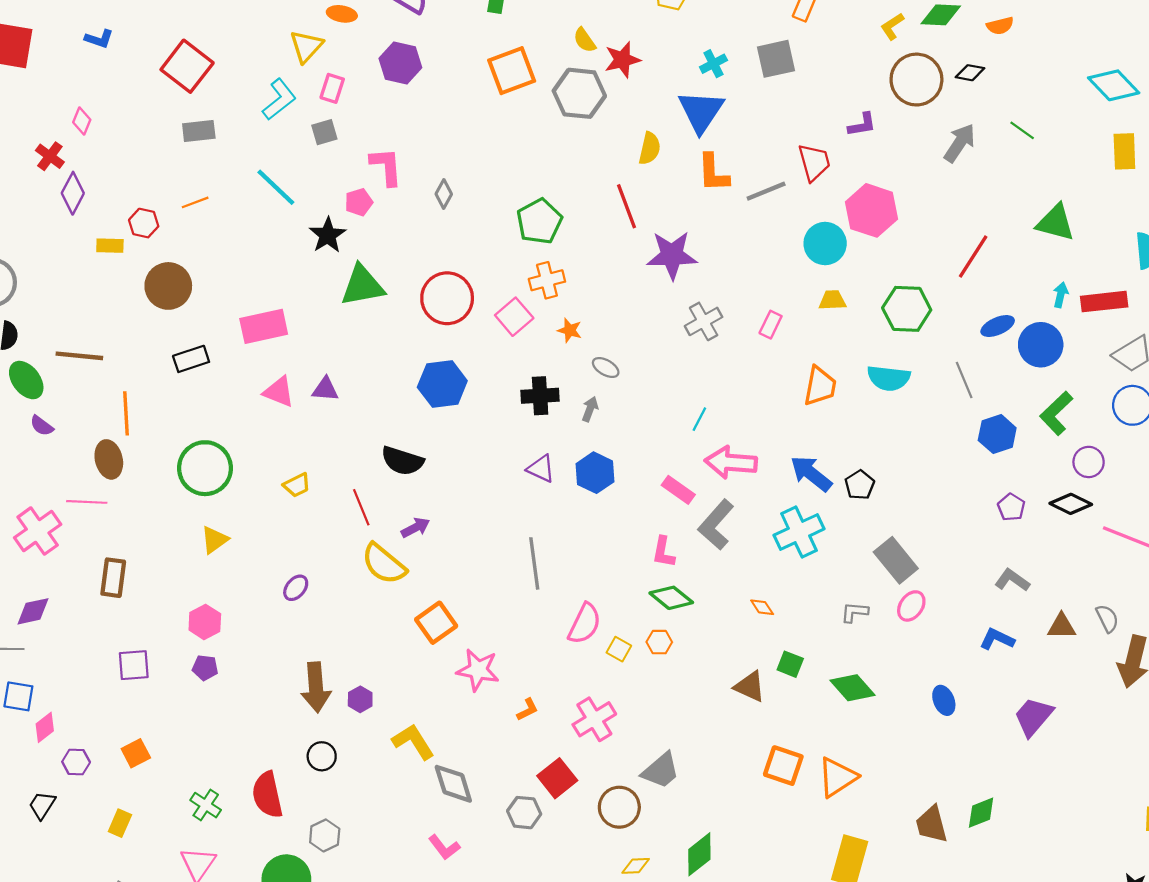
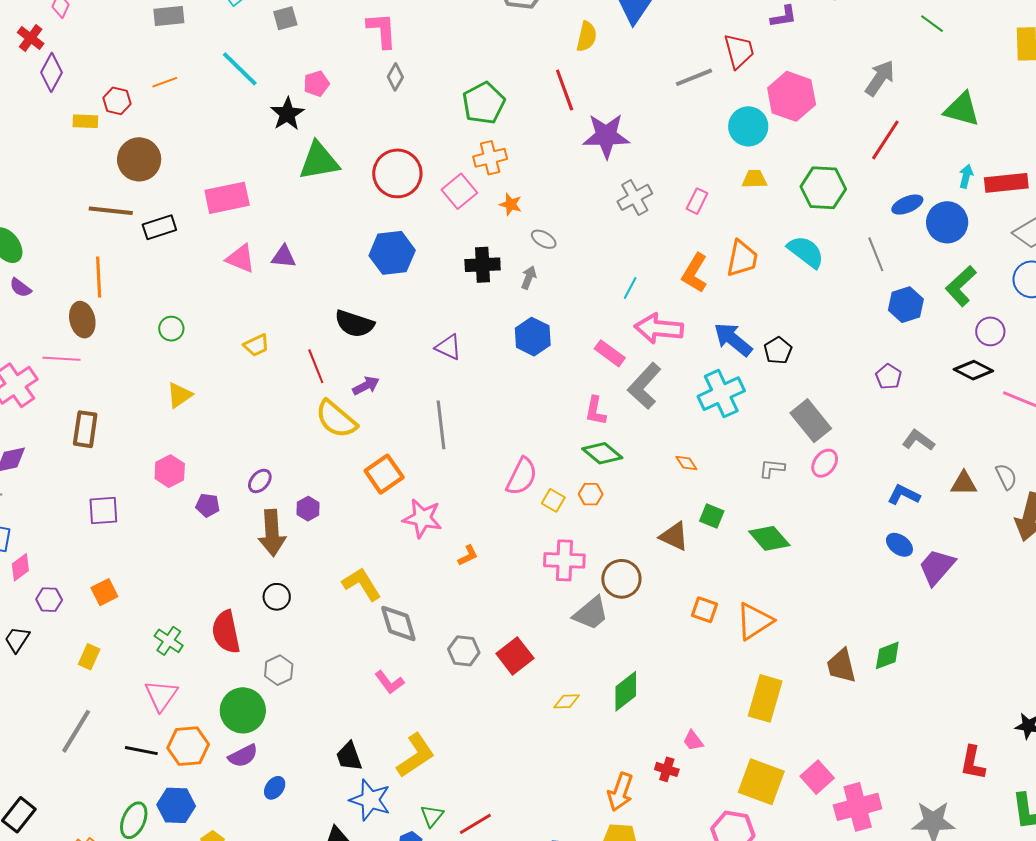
gray arrow: (960, 143) -> (880, 78), moved
pink L-shape: (386, 167) -> (382, 30), moved
orange L-shape: (713, 173) -> (695, 273), moved, turned 33
brown line: (79, 356) -> (111, 211), moved
cyan semicircle: (889, 378) -> (806, 252), turned -150
green circle: (205, 468) -> (171, 329), size x0.5
purple triangle: (541, 469) -> (448, 347), moved
purple pentagon: (1011, 507) -> (889, 377), moved
gray line: (534, 563) -> (441, 425), moved
purple ellipse: (296, 588) -> (260, 481), moved
purple pentagon: (205, 668) -> (208, 505), moved
purple hexagon: (360, 699) -> (308, 509), moved
blue ellipse: (944, 700) -> (899, 545), moved, turned -32
pink cross: (594, 719) -> (564, 560), moved, turned 33
orange square: (783, 766) -> (704, 610), size x0.7
red square: (557, 778) -> (515, 656), moved
brown circle: (619, 807) -> (621, 579), moved

